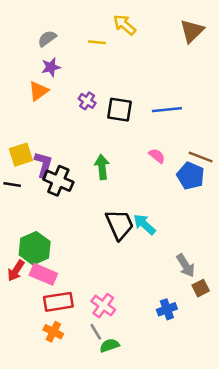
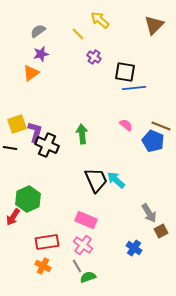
yellow line: (97, 42) -> (78, 34), turned 40
purple cross: (87, 101) -> (94, 57), moved
black square: (119, 110) -> (125, 72), moved
pink rectangle: (43, 274) -> (86, 220), moved
blue cross: (167, 309) -> (134, 248), turned -35

